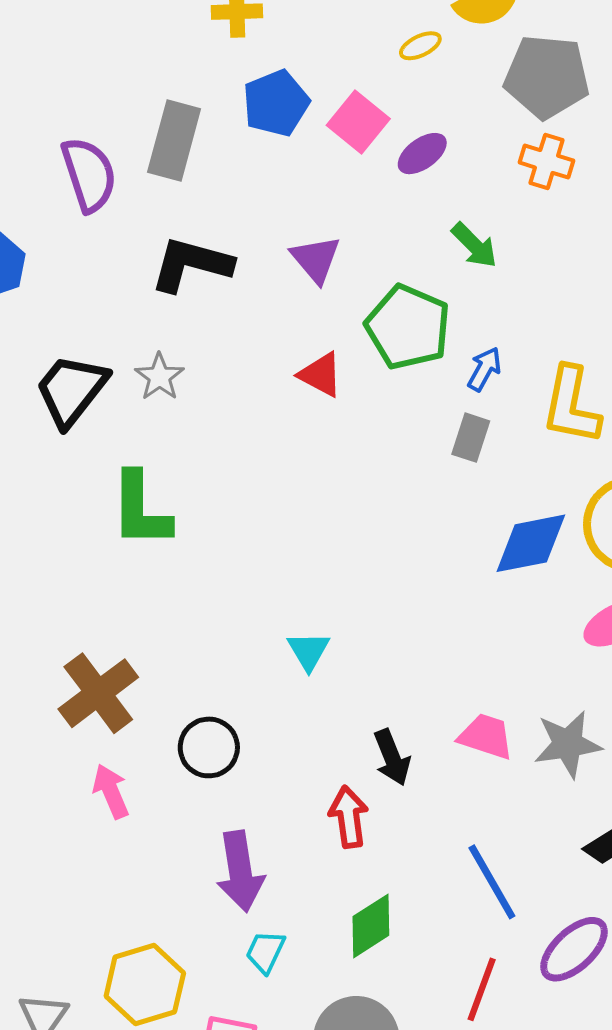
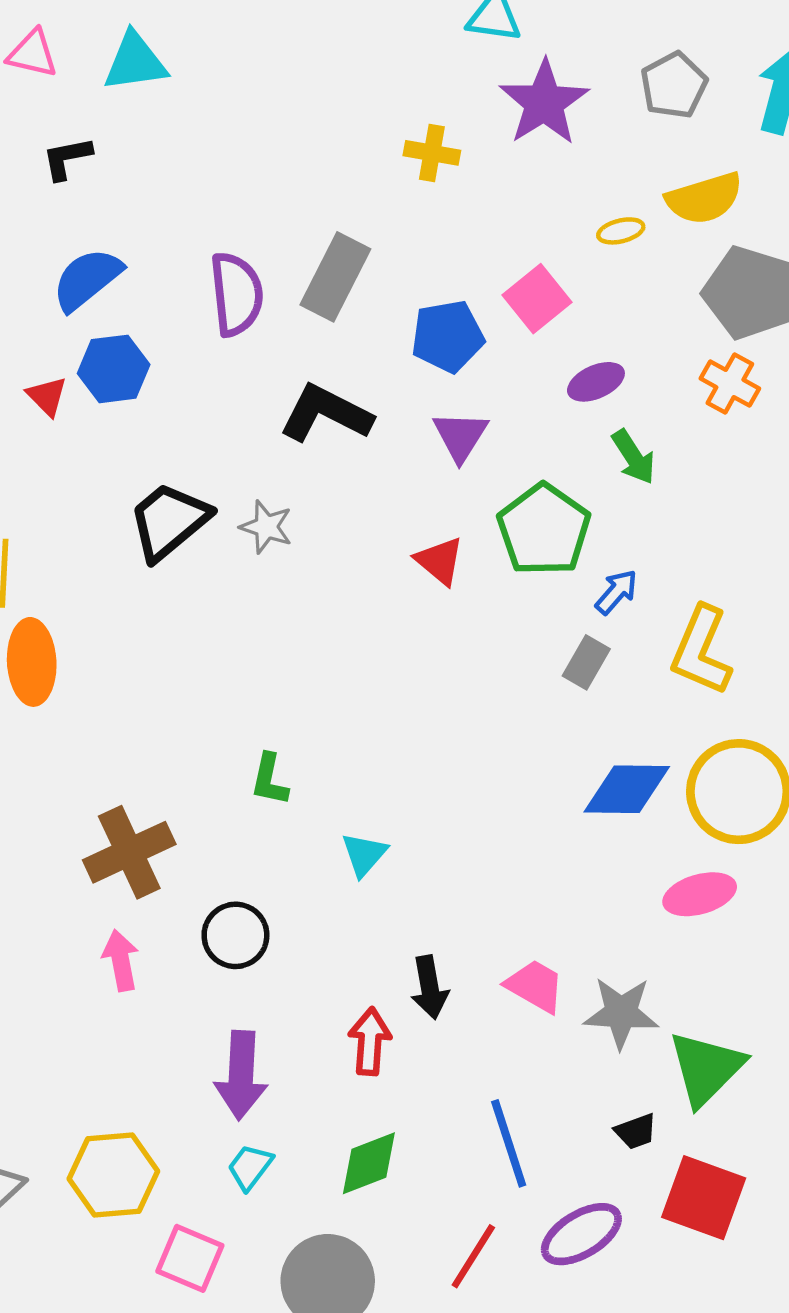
blue pentagon: (276, 103) -> (448, 336), moved
purple ellipse: (422, 154) -> (596, 382), moved
gray star: (159, 377) -> (266, 527), turned -30
green L-shape: (140, 510) -> (269, 780), moved, size x0.6

